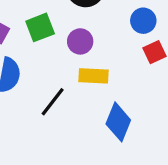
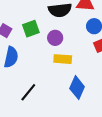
black line: (53, 102) -> (28, 92), moved

